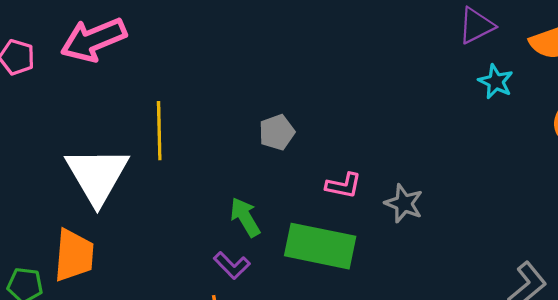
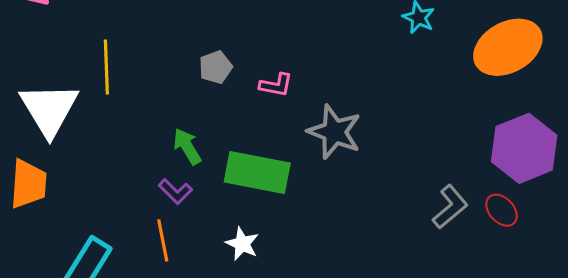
pink L-shape: (343, 185) -> (276, 85), moved
gray star: (404, 203) -> (334, 132), size x1.5

